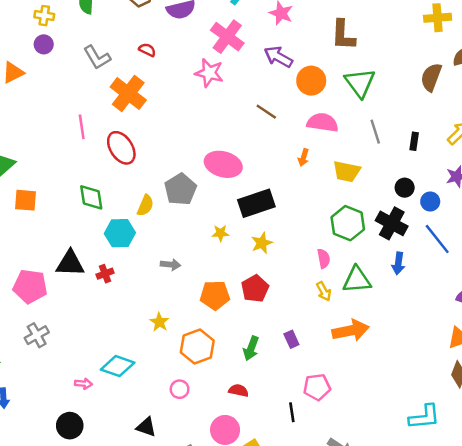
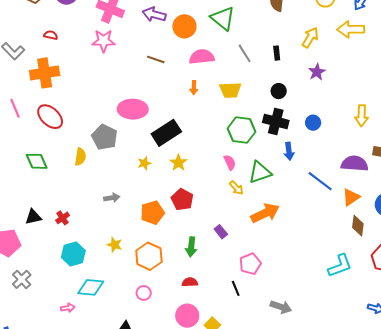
orange cross: (128, 93) -> (45, 73), turned -32
blue circle: (430, 202) -> (313, 123), moved
cyan hexagon: (120, 233) -> (73, 254), moved
blue line: (437, 239) -> (320, 181), moved
black triangle: (70, 263) -> (33, 217), size x0.7

